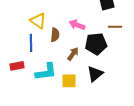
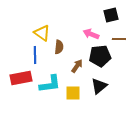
pink arrow: (77, 25) -> (91, 34), moved
red rectangle: (17, 66) -> (21, 78), size x1.5

